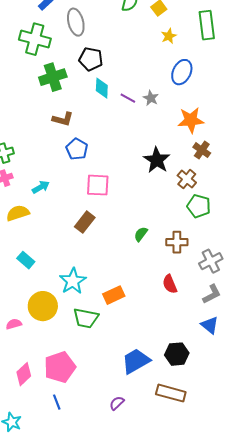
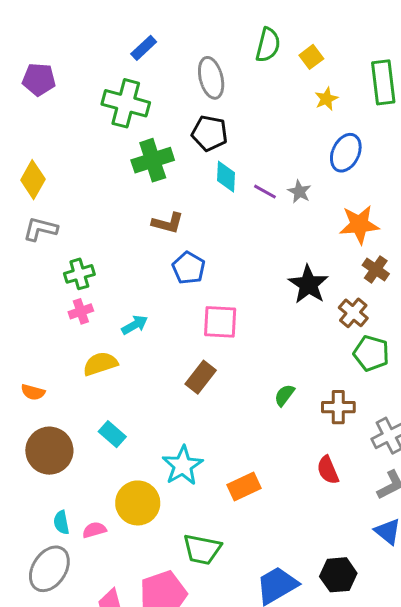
gray ellipse: (76, 22) -> (211, 78), moved
green trapezoid: (86, 318) -> (202, 549), moved

